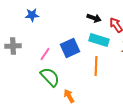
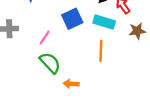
blue square: (70, 48) -> (72, 19), moved
orange arrow: (69, 96) -> (71, 84), turned -56

